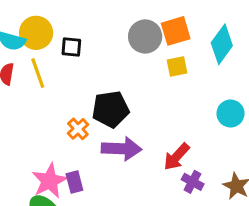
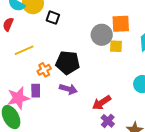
gray circle: (145, 36) -> (102, 35), moved
yellow line: (38, 73) -> (24, 50), moved, turned 72
purple arrow: (121, 149) -> (68, 89), size x0.7
purple rectangle: (74, 182) -> (36, 91), moved

